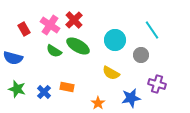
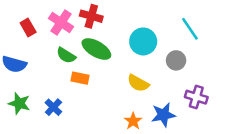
red cross: (74, 20) -> (91, 16), turned -30
orange rectangle: (67, 87) -> (80, 78), moved
orange star: (98, 103) -> (133, 121), moved

